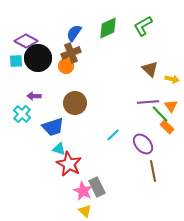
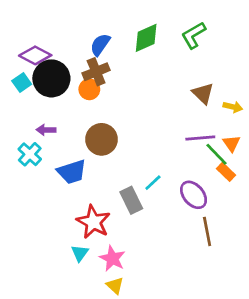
cyan square: (16, 61) -> (22, 83), turned -32
cyan triangle: (59, 149) -> (80, 253), moved, turned 48
gray rectangle: (97, 187) -> (131, 200), moved

